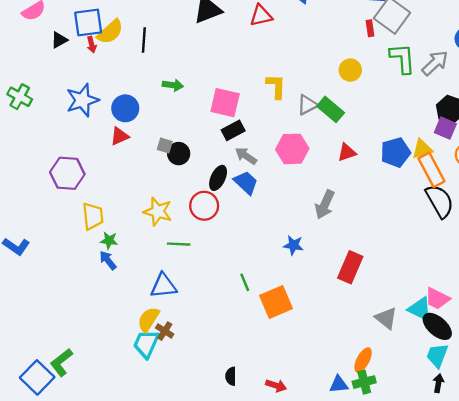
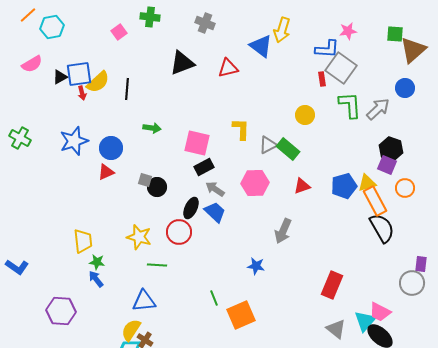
black triangle: (59, 40) -> (60, 77), moved
purple hexagon: (67, 173) -> (61, 311), moved
red rectangle: (350, 267) -> (332, 285), moved
cyan triangle: (420, 309) -> (365, 321), turned 45

